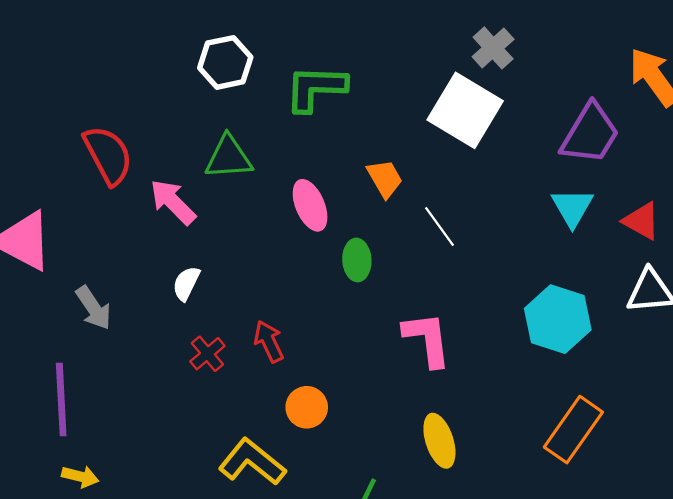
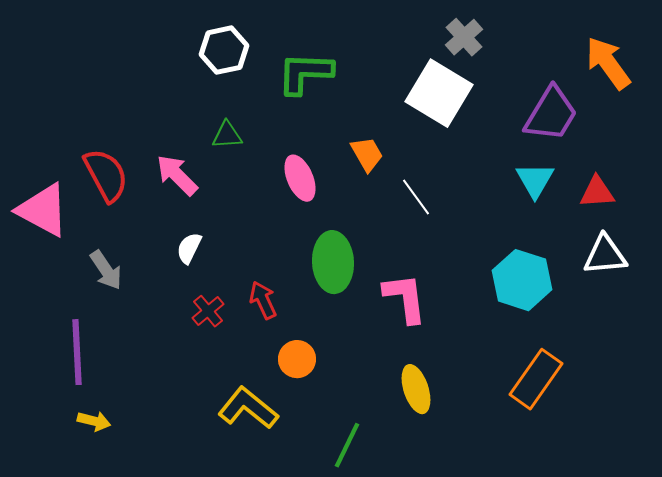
red semicircle: (108, 155) -> (106, 175), moved
green triangle: (229, 157) -> (227, 135), size x0.7
red triangle: (641, 221) -> (597, 192), turned -33
green ellipse: (357, 260) -> (333, 262), moved, size x1.6

